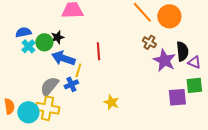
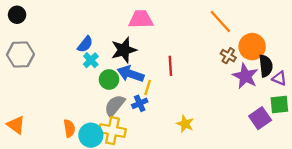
orange circle: (169, 16) -> (252, 47), moved
blue semicircle: (23, 32) -> (85, 44), turned 140
black star: (57, 37) -> (124, 50), size x1.6
green circle: (44, 42) -> (109, 79), moved
purple square: (177, 97) -> (260, 118), turned -30

